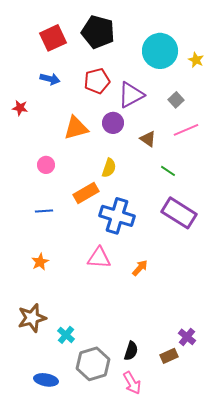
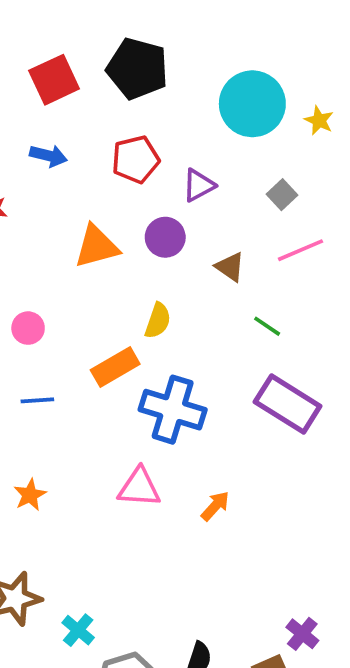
purple triangle: (131, 95) -> (199, 185), size x0.7
pink circle: (46, 165) -> (28, 328), moved

